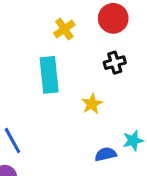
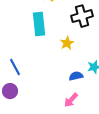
black cross: (115, 63) -> (82, 16), size x1.5

